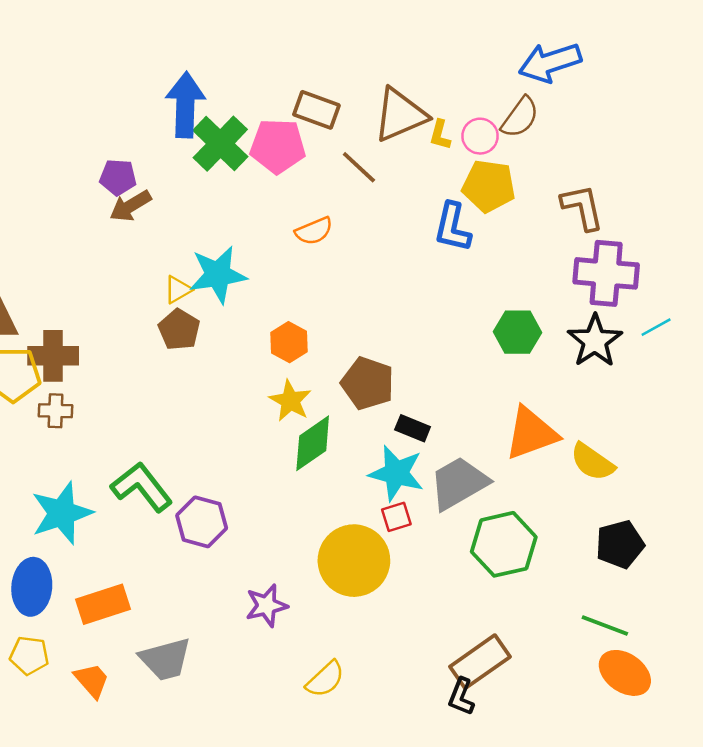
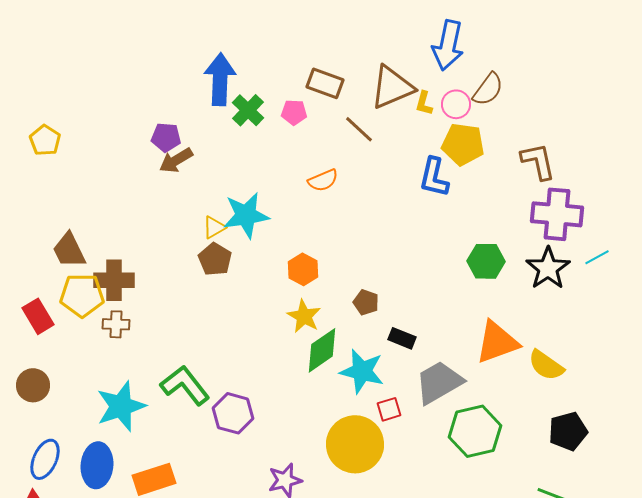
blue arrow: (550, 62) -> (448, 45), moved, turned -60
green cross: (220, 144) -> (248, 110), size x0.7
pink pentagon: (278, 146) -> (294, 112), size x0.6
brown pentagon: (368, 383) -> (366, 302), size x0.6
cyan star: (396, 473) -> (362, 371), moved

